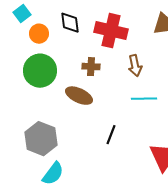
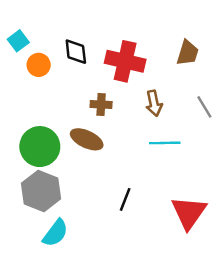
green circle: (40, 71) -> (40, 147), moved
black line: (111, 135) -> (125, 199), moved

